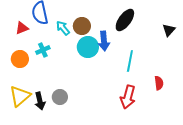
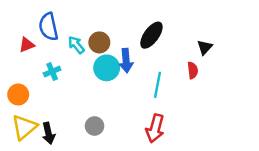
orange circle: (20, 59) -> (18, 95), moved
red semicircle: (159, 83) -> (193, 70), moved
gray circle: (60, 97) -> (95, 126), moved

